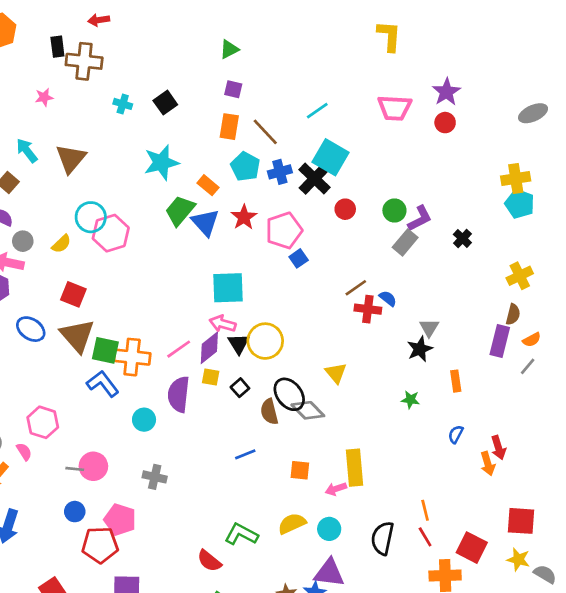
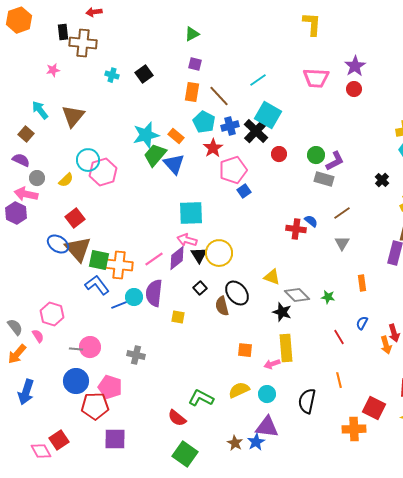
cyan star: (161, 163) -> (146, 135), moved
red star: (244, 217) -> (213, 148), moved
black cross: (462, 238) -> (382, 180), moved
gray rectangle: (405, 242) -> (324, 179), turned 66
brown line: (356, 288) -> (342, 213), moved
red square: (73, 294) -> (75, 218), turned 30
blue ellipse: (31, 329) -> (58, 244), moved
black star: (420, 349) -> (282, 312), moved, turned -30
yellow triangle: (336, 373) -> (272, 277), turned -30
yellow square: (211, 377) -> (178, 317), moved
gray diamond: (308, 410) -> (297, 295), moved
cyan circle: (144, 420) -> (134, 297), moved
blue line: (245, 454) -> (119, 305), moved
blue circle: (75, 512) -> (76, 381), size x1.6
red line: (425, 537) -> (339, 337), moved

